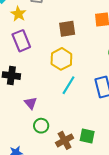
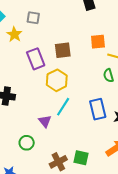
purple rectangle: (21, 41) -> (36, 59), moved
purple triangle: (31, 103) -> (45, 121), moved
green circle: (41, 126) -> (27, 143), moved

